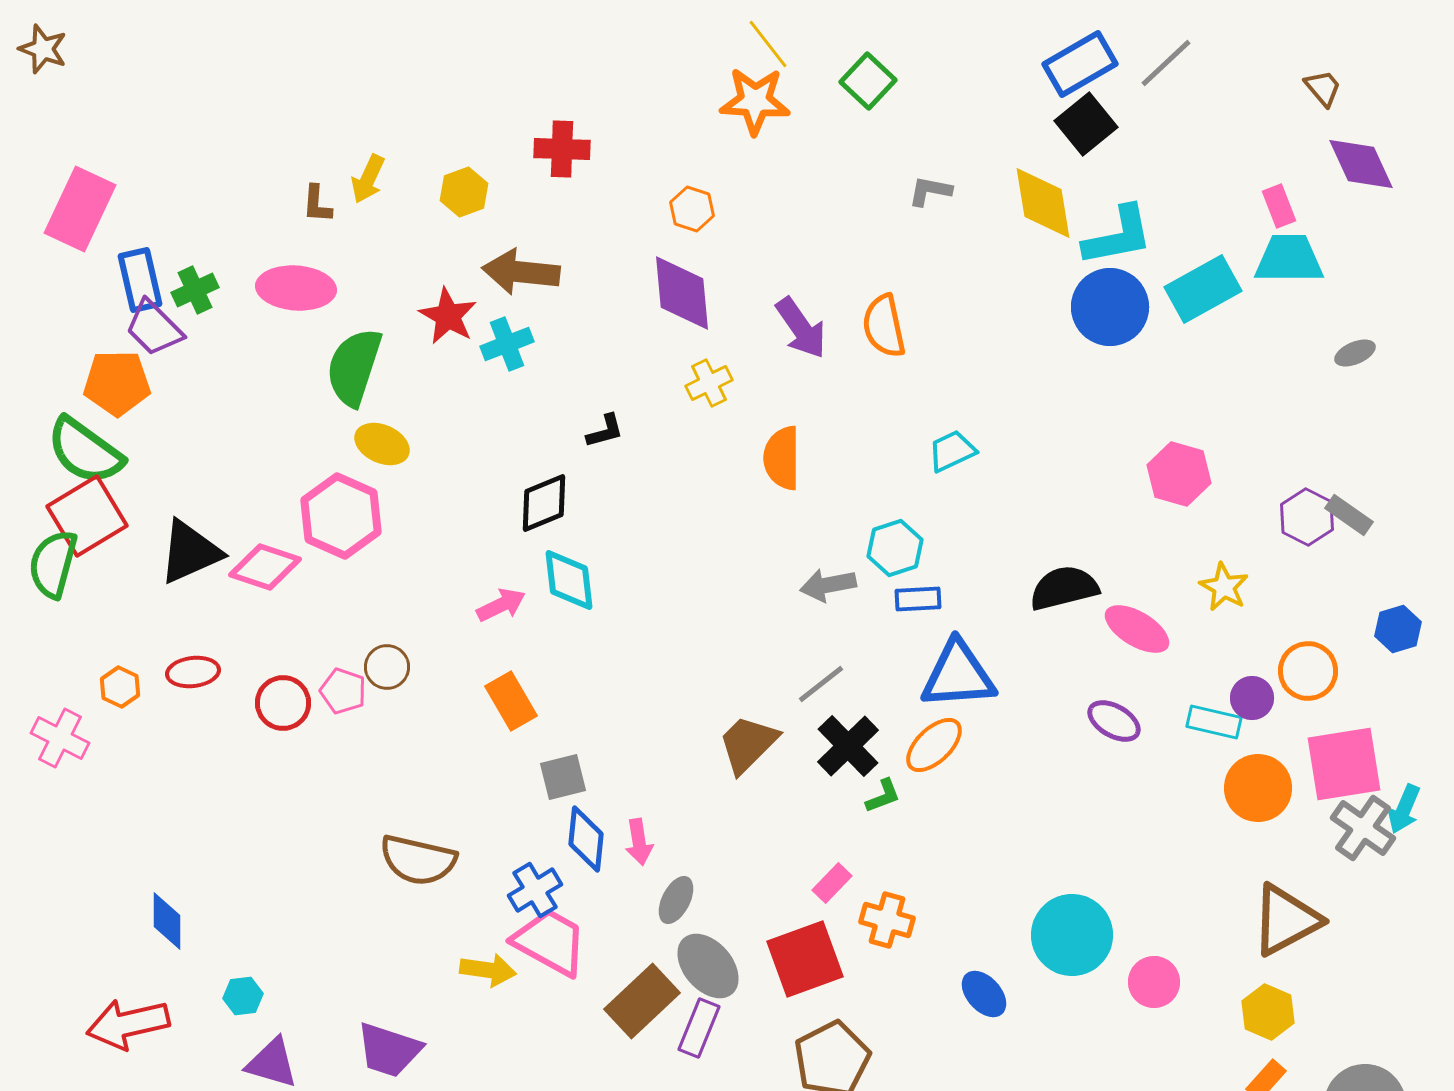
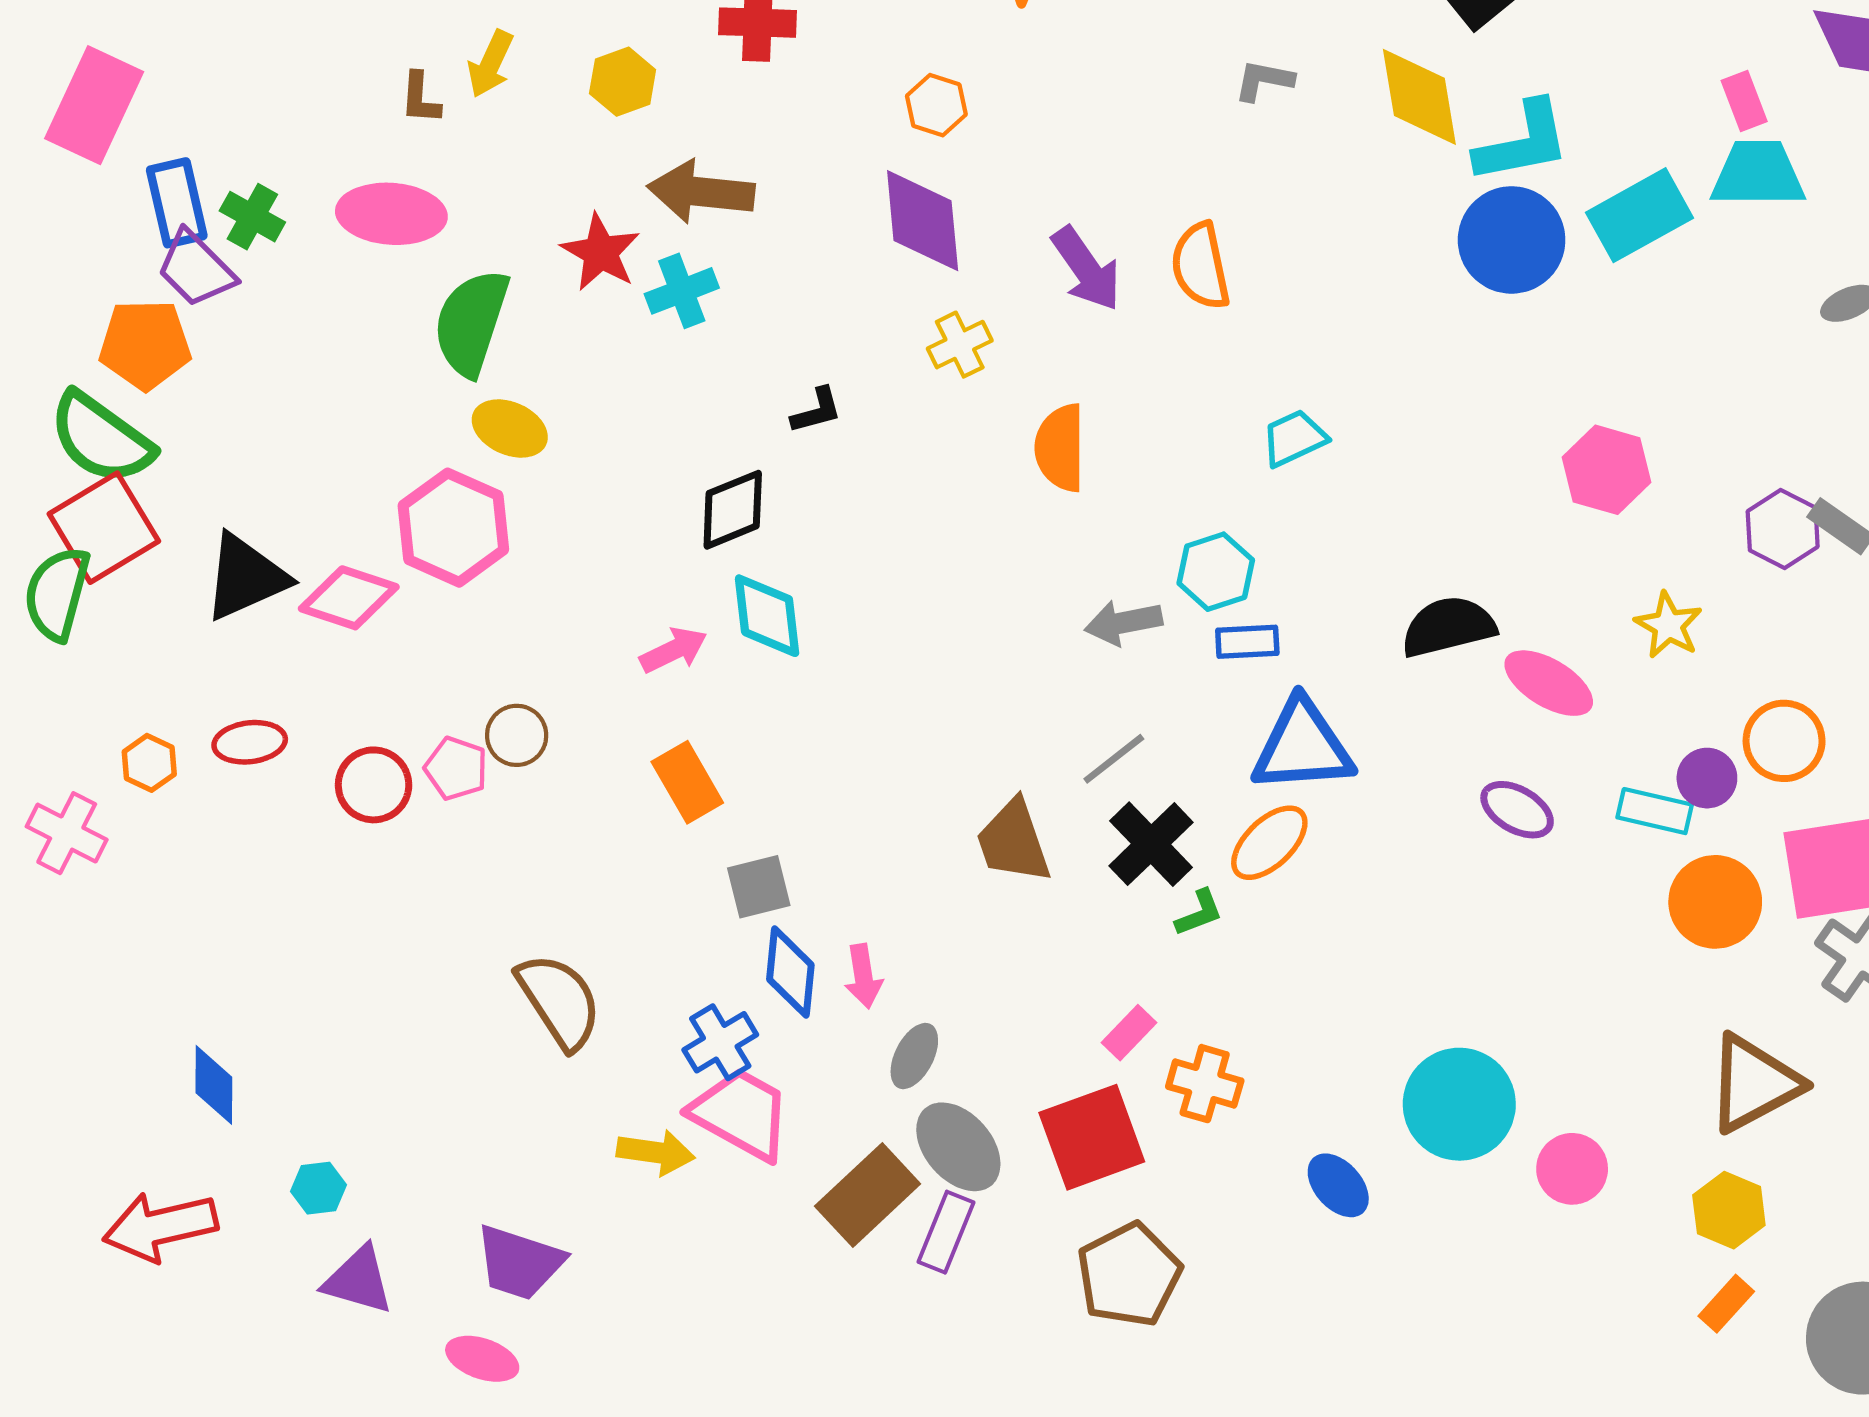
green cross: (195, 290) -> (252, 217), turned -36
brown trapezoid: (748, 744) -> (1013, 841), turned -64
brown semicircle: (418, 860) -> (559, 1001), turned -136

